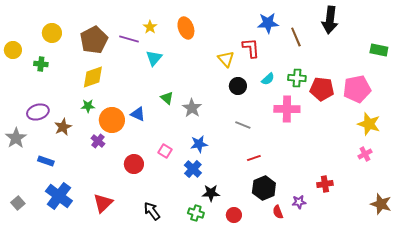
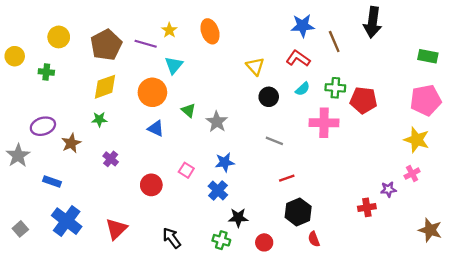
red L-shape: (251, 48) -> (298, 58), moved, turned -50
pink pentagon: (357, 89) -> (426, 100), moved
orange circle: (112, 120) -> (152, 92), moved
purple star: (299, 202) -> (388, 189), moved

